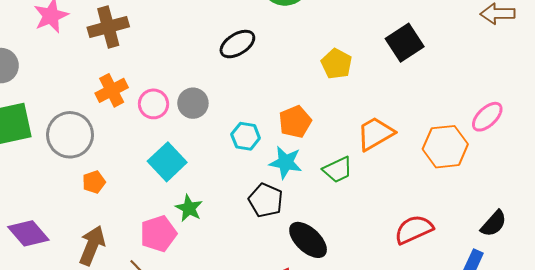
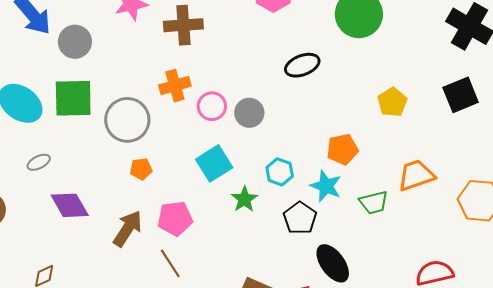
cyan hexagon: (246, 136) -> (280, 172), moved
green star: (189, 208) -> (244, 199), moved
pink pentagon: (158, 234) -> (175, 219), moved

